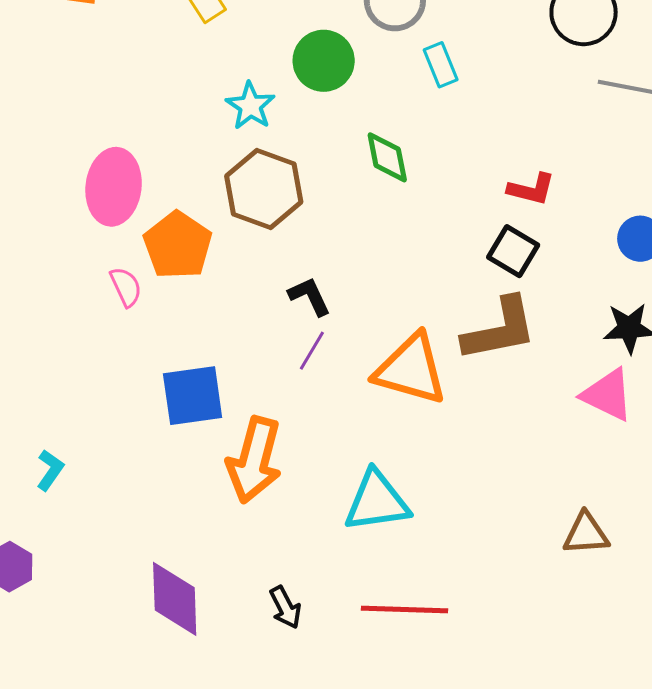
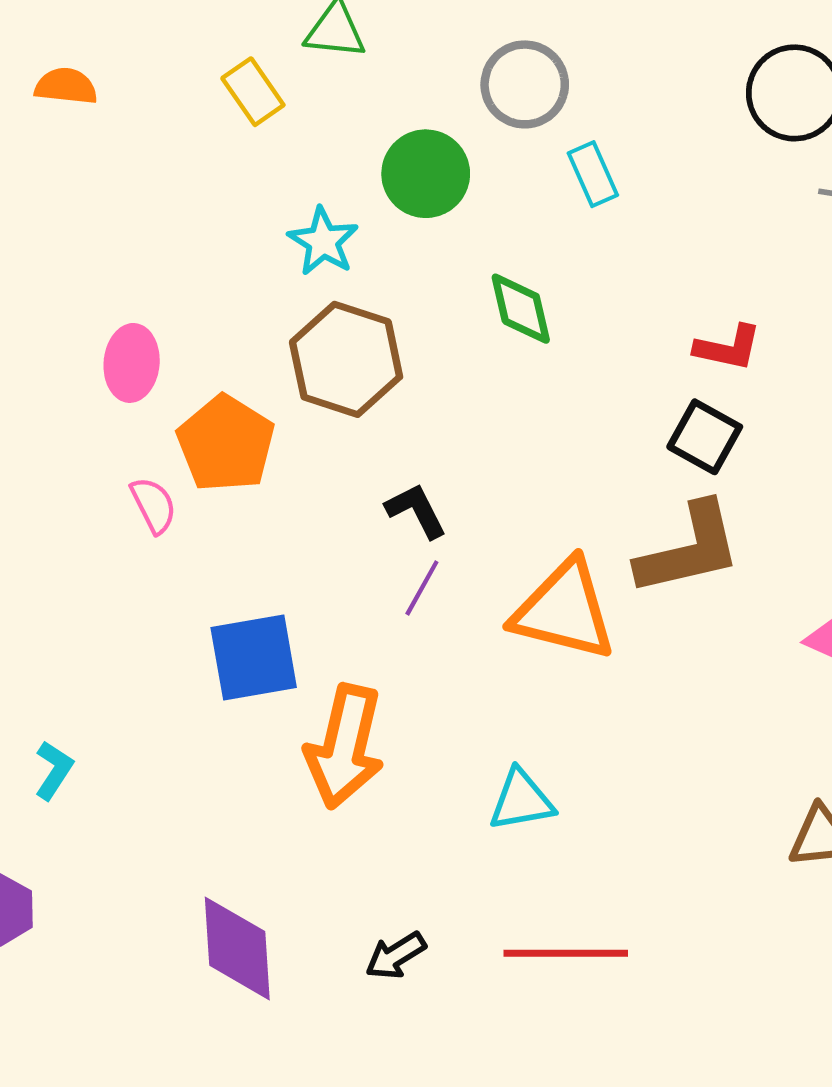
pink ellipse: (114, 187) -> (132, 363), size x0.7
cyan triangle: (377, 501) -> (521, 800), size x0.7
black arrow: (285, 607) -> (396, 956), turned 87

